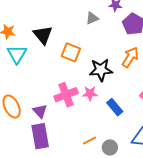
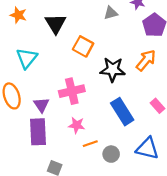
cyan triangle: (17, 54) -> (27, 58), moved
pink star: (90, 93) -> (77, 125), moved
blue rectangle: (115, 107) -> (122, 112), size x1.4

